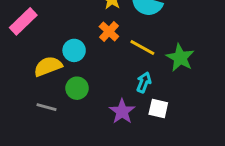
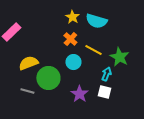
cyan circle: (74, 50) -> (73, 62), moved
cyan arrow: (144, 82) -> (106, 74), moved
green circle: (77, 88) -> (48, 78), size x1.5

